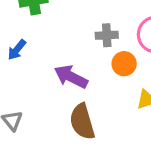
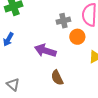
brown semicircle: (82, 122) -> (57, 78), size x0.7

